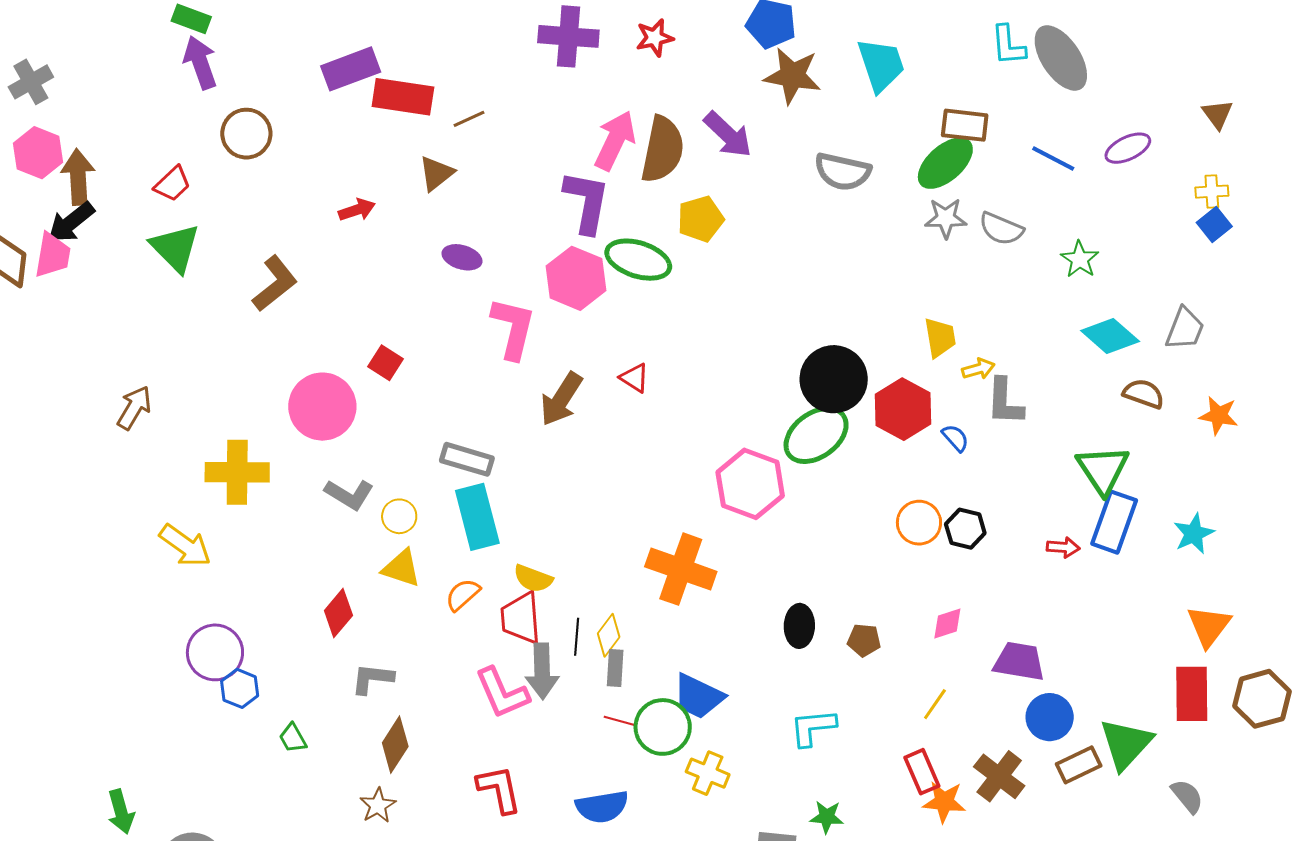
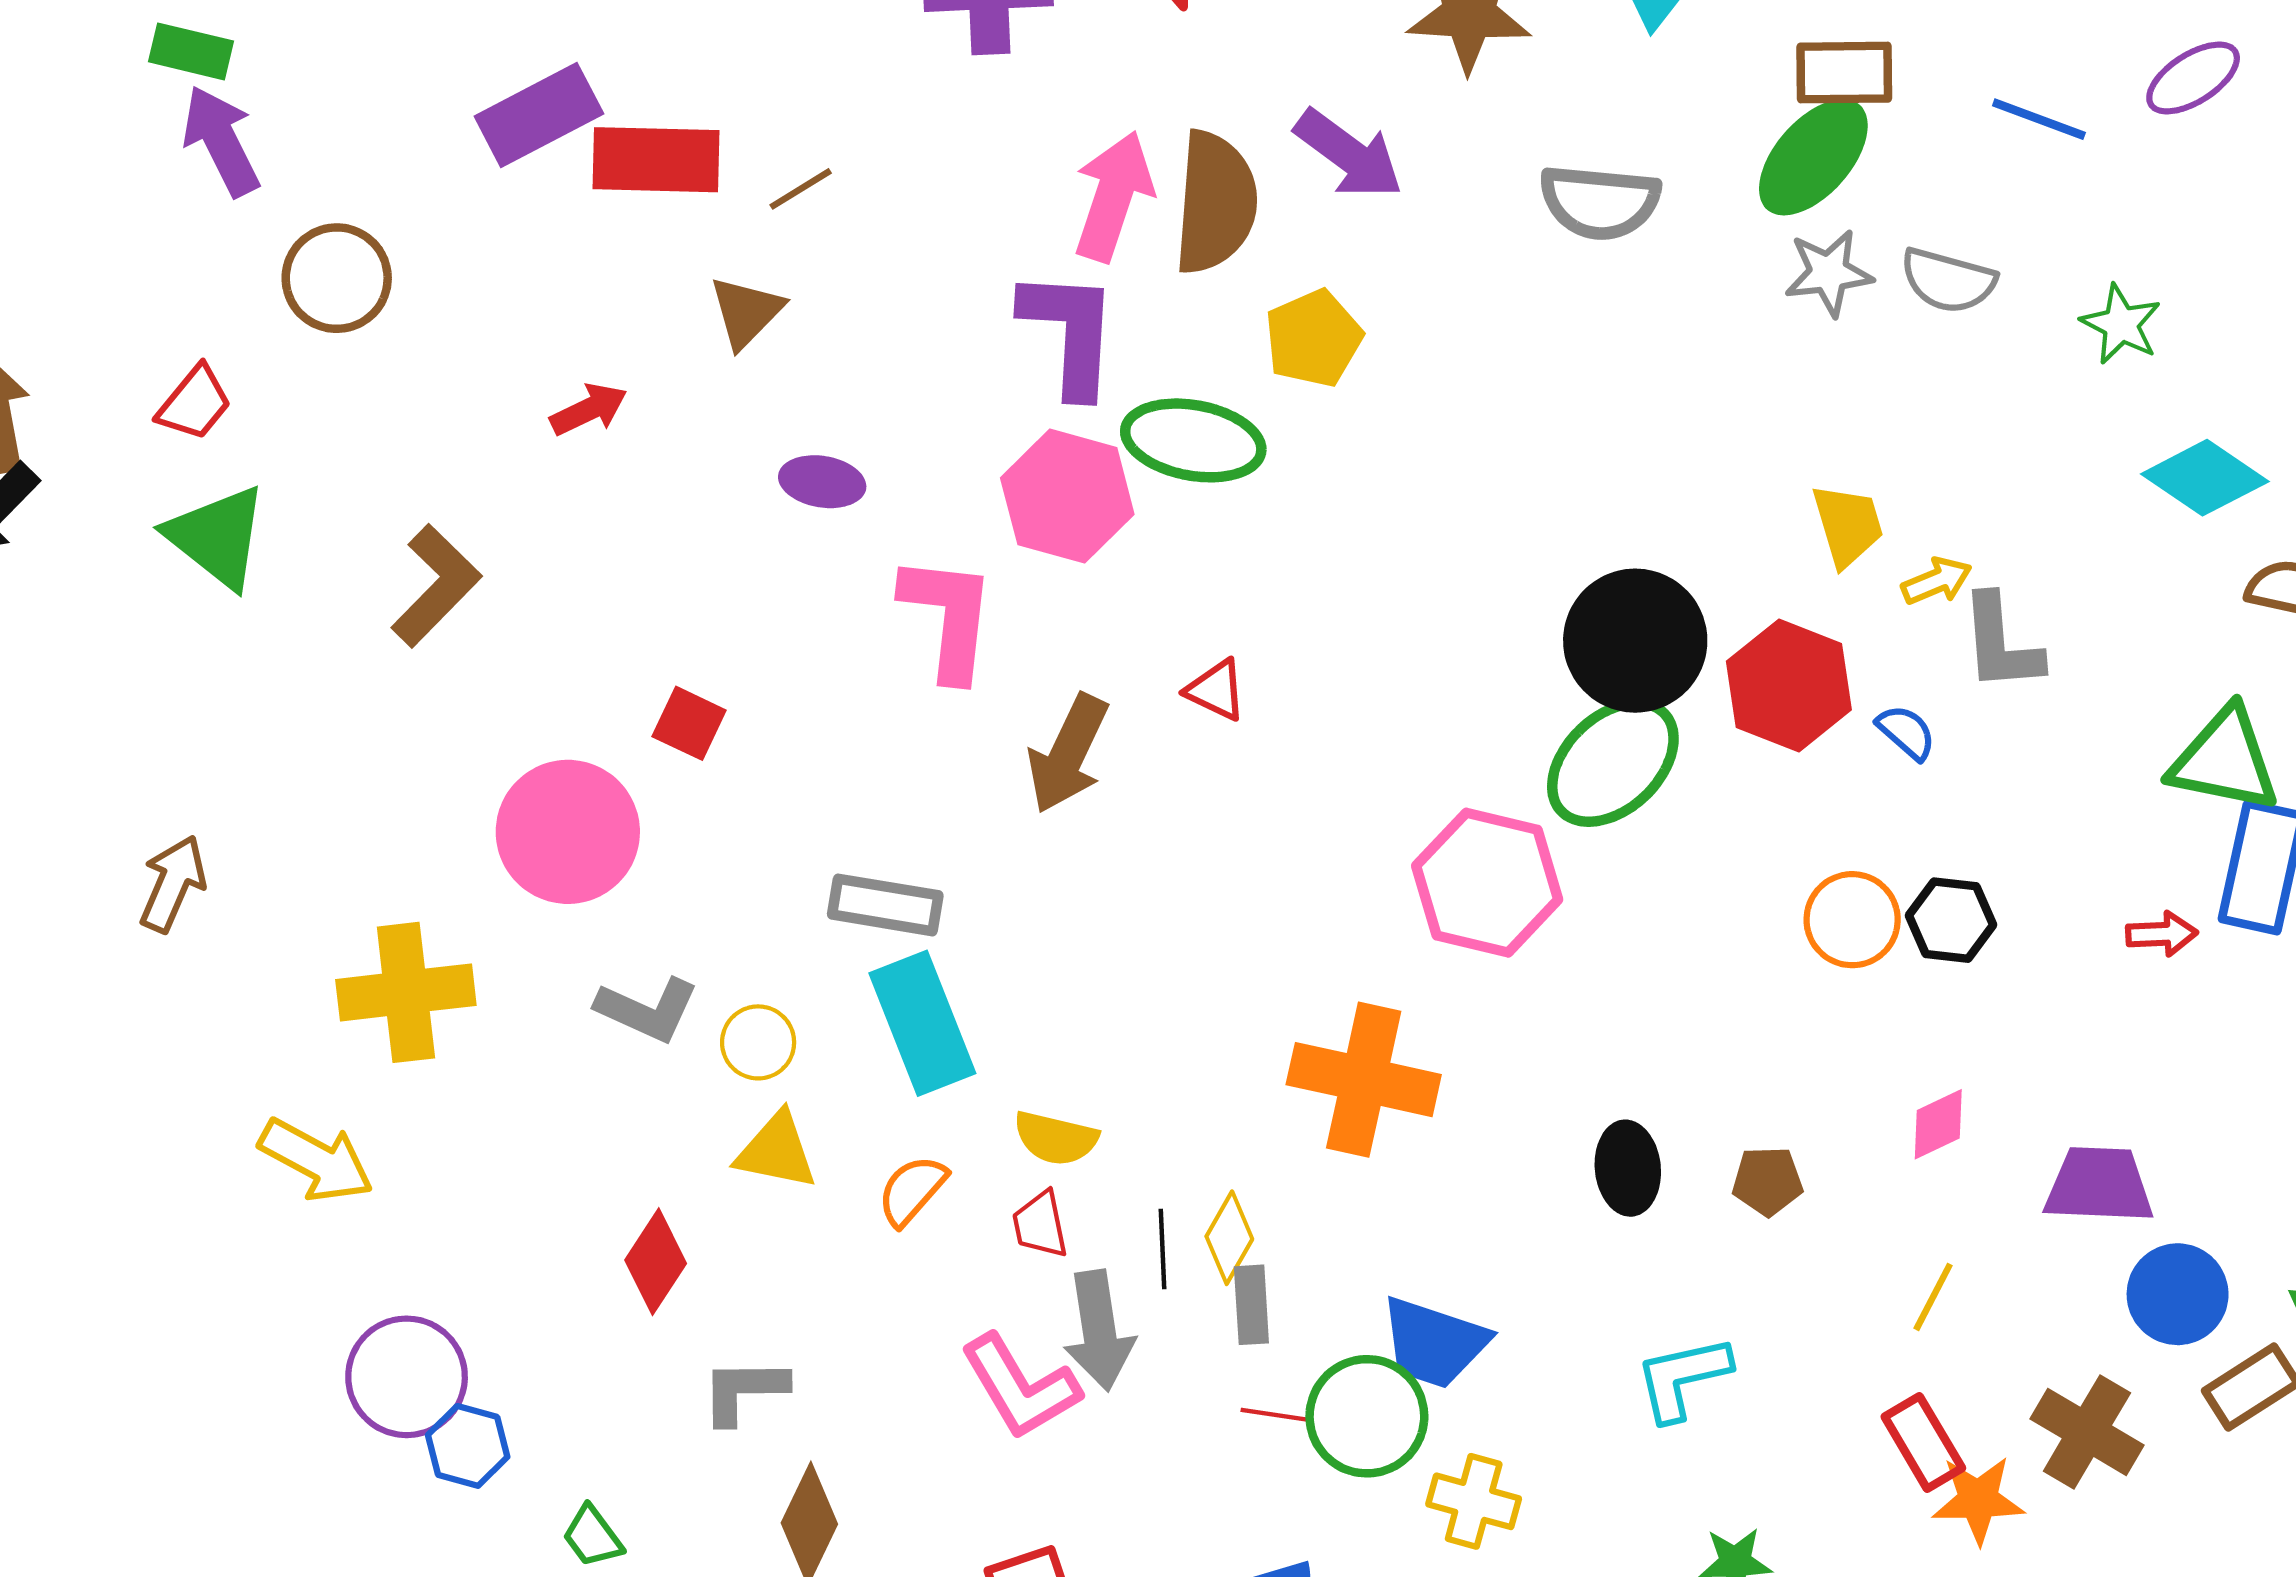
green triangle: (1103, 470) -> (2225, 760), turned -38
red trapezoid: (521, 618) -> (1040, 1225), size x0.6

